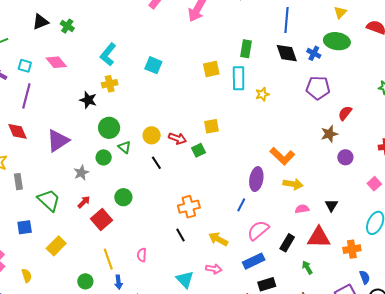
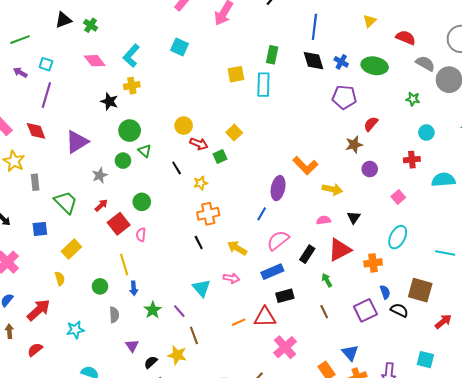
green ellipse: (337, 41) -> (375, 66), moved
pink diamond: (56, 62) -> (95, 61), moved
cyan square: (153, 65) -> (179, 47), moved
yellow star: (262, 94) -> (201, 183), moved
yellow square: (212, 126) -> (234, 133), turned -35
yellow circle: (152, 135) -> (184, 126), moved
yellow arrow: (293, 184) -> (332, 189), moved
red triangle: (319, 237) -> (340, 250), turned -30
pink semicircle: (142, 255) -> (141, 235), moved
yellow semicircle: (27, 276) -> (60, 279), moved

